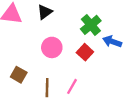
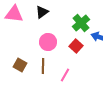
brown line: (47, 88) -> (43, 66), moved

